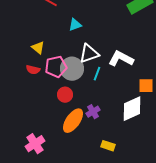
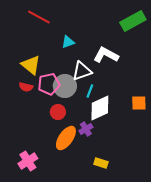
yellow triangle: (38, 48) -> (31, 65), size x1.5
white L-shape: (121, 59) -> (106, 55), moved
white diamond: (132, 109) -> (100, 108), moved

